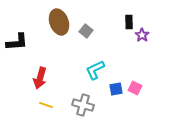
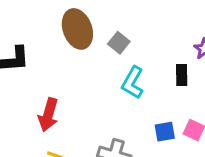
black rectangle: (129, 22) -> (182, 75), moved
cyan L-shape: (95, 70) -> (133, 83), moved, turned -35

